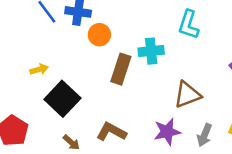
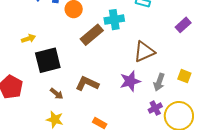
brown rectangle: (121, 69) -> (92, 35), turned 35
black square: (62, 99) -> (48, 60), turned 36

